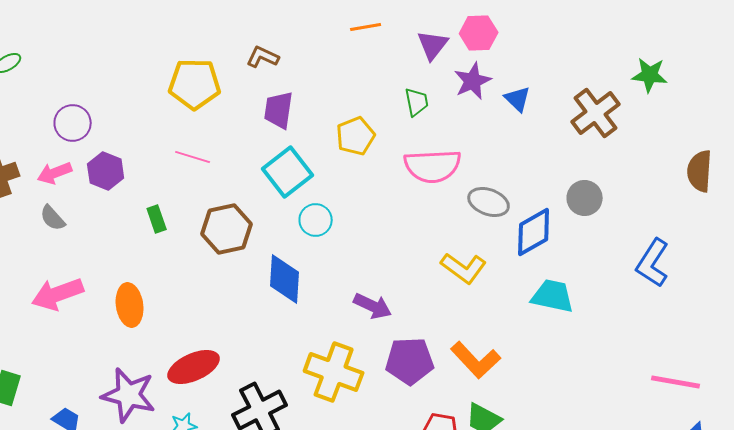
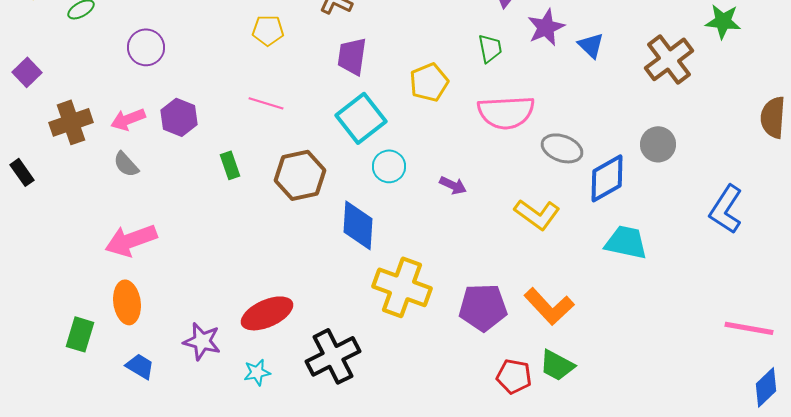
yellow pentagon: (195, 84) -> (268, 30), size x0.6
purple circle: (73, 123) -> (146, 47), moved
orange ellipse: (130, 305) -> (127, 302), moved
purple arrow: (373, 306) -> (453, 185), moved, size x0.7
yellow cross: (334, 372) -> (402, 287), moved
purple star: (129, 395) -> (202, 341), size x0.7

